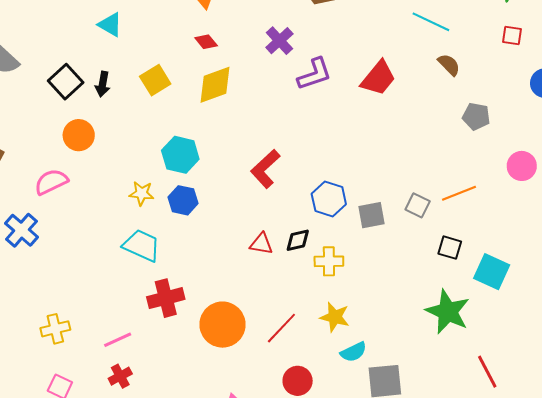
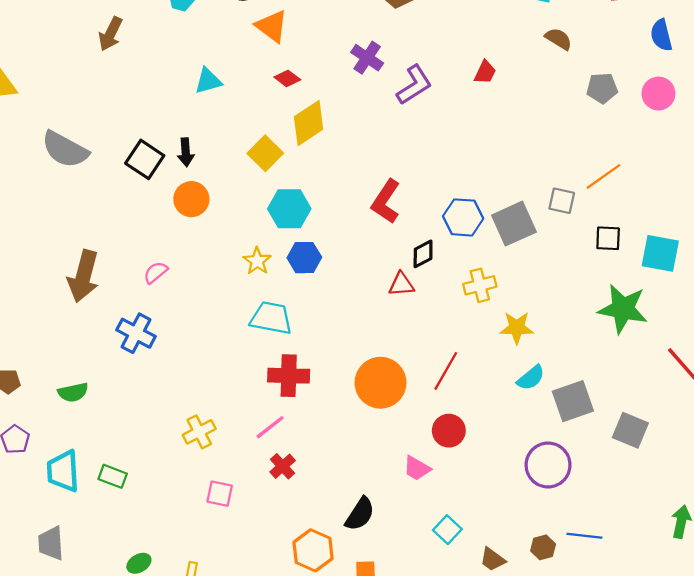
cyan triangle: (110, 25) -> (208, 81), moved, turned -32
red trapezoid: (378, 78) -> (485, 72), size x0.6
yellow square: (155, 80) -> (265, 153), moved
orange circle: (79, 135) -> (191, 199), moved
pink circle: (522, 166) -> (658, 94), moved
pink semicircle: (51, 182) -> (156, 272), size x0.7
yellow star: (141, 193) -> (257, 261), turned -30
gray square: (371, 215) -> (514, 224), size x1.4
black diamond: (298, 240) -> (423, 254), moved
red cross: (166, 298) -> (289, 376), moved, turned 30
yellow star: (335, 317) -> (517, 328), moved
red circle: (298, 381) -> (449, 431), moved

